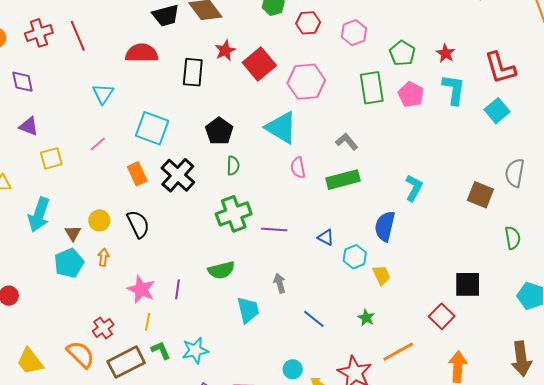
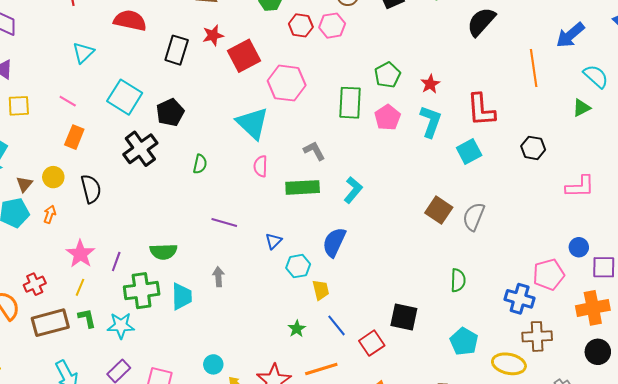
pink hexagon: (354, 33) -> (332, 26), moved
black pentagon: (219, 131) -> (170, 112), moved
pink line: (98, 144) -> (68, 101), turned 60
green semicircle: (233, 166) -> (200, 164), moved
orange rectangle: (137, 174) -> (74, 137), moved, turned 35
cyan L-shape: (414, 188) -> (353, 190), moved
brown square: (480, 195) -> (439, 210), moved
green cross: (234, 214) -> (142, 291), moved
blue triangle: (326, 237) -> (274, 241), turned 36
blue line: (314, 319) -> (336, 325), moved

